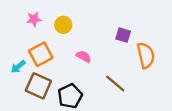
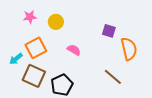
brown line: (115, 84) -> (113, 77), moved

